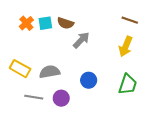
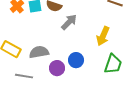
yellow arrow: (126, 46) -> (103, 36), moved
purple circle: (61, 98) -> (57, 68), moved

